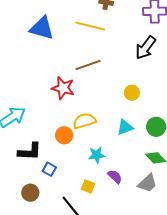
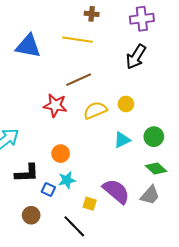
yellow semicircle: (84, 121) -> (95, 110), moved
cyan star: (97, 155) -> (67, 180), moved
purple semicircle: (115, 177) -> (116, 191), size x1.8

